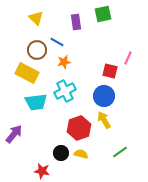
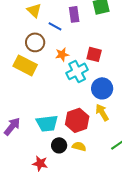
blue line: (57, 42) -> (55, 26), moved
red square: (110, 71) -> (94, 54), moved
cyan cross: (65, 91) -> (77, 71), moved
cyan trapezoid: (36, 102) -> (47, 123), moved

